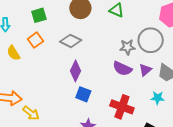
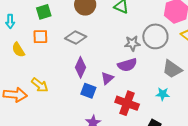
orange square: (35, 40) -> (40, 37), turned 35
purple semicircle: (122, 69) -> (127, 65), turned -42
purple triangle: (145, 70) -> (107, 78), moved
yellow arrow: (31, 113) -> (40, 85), moved

